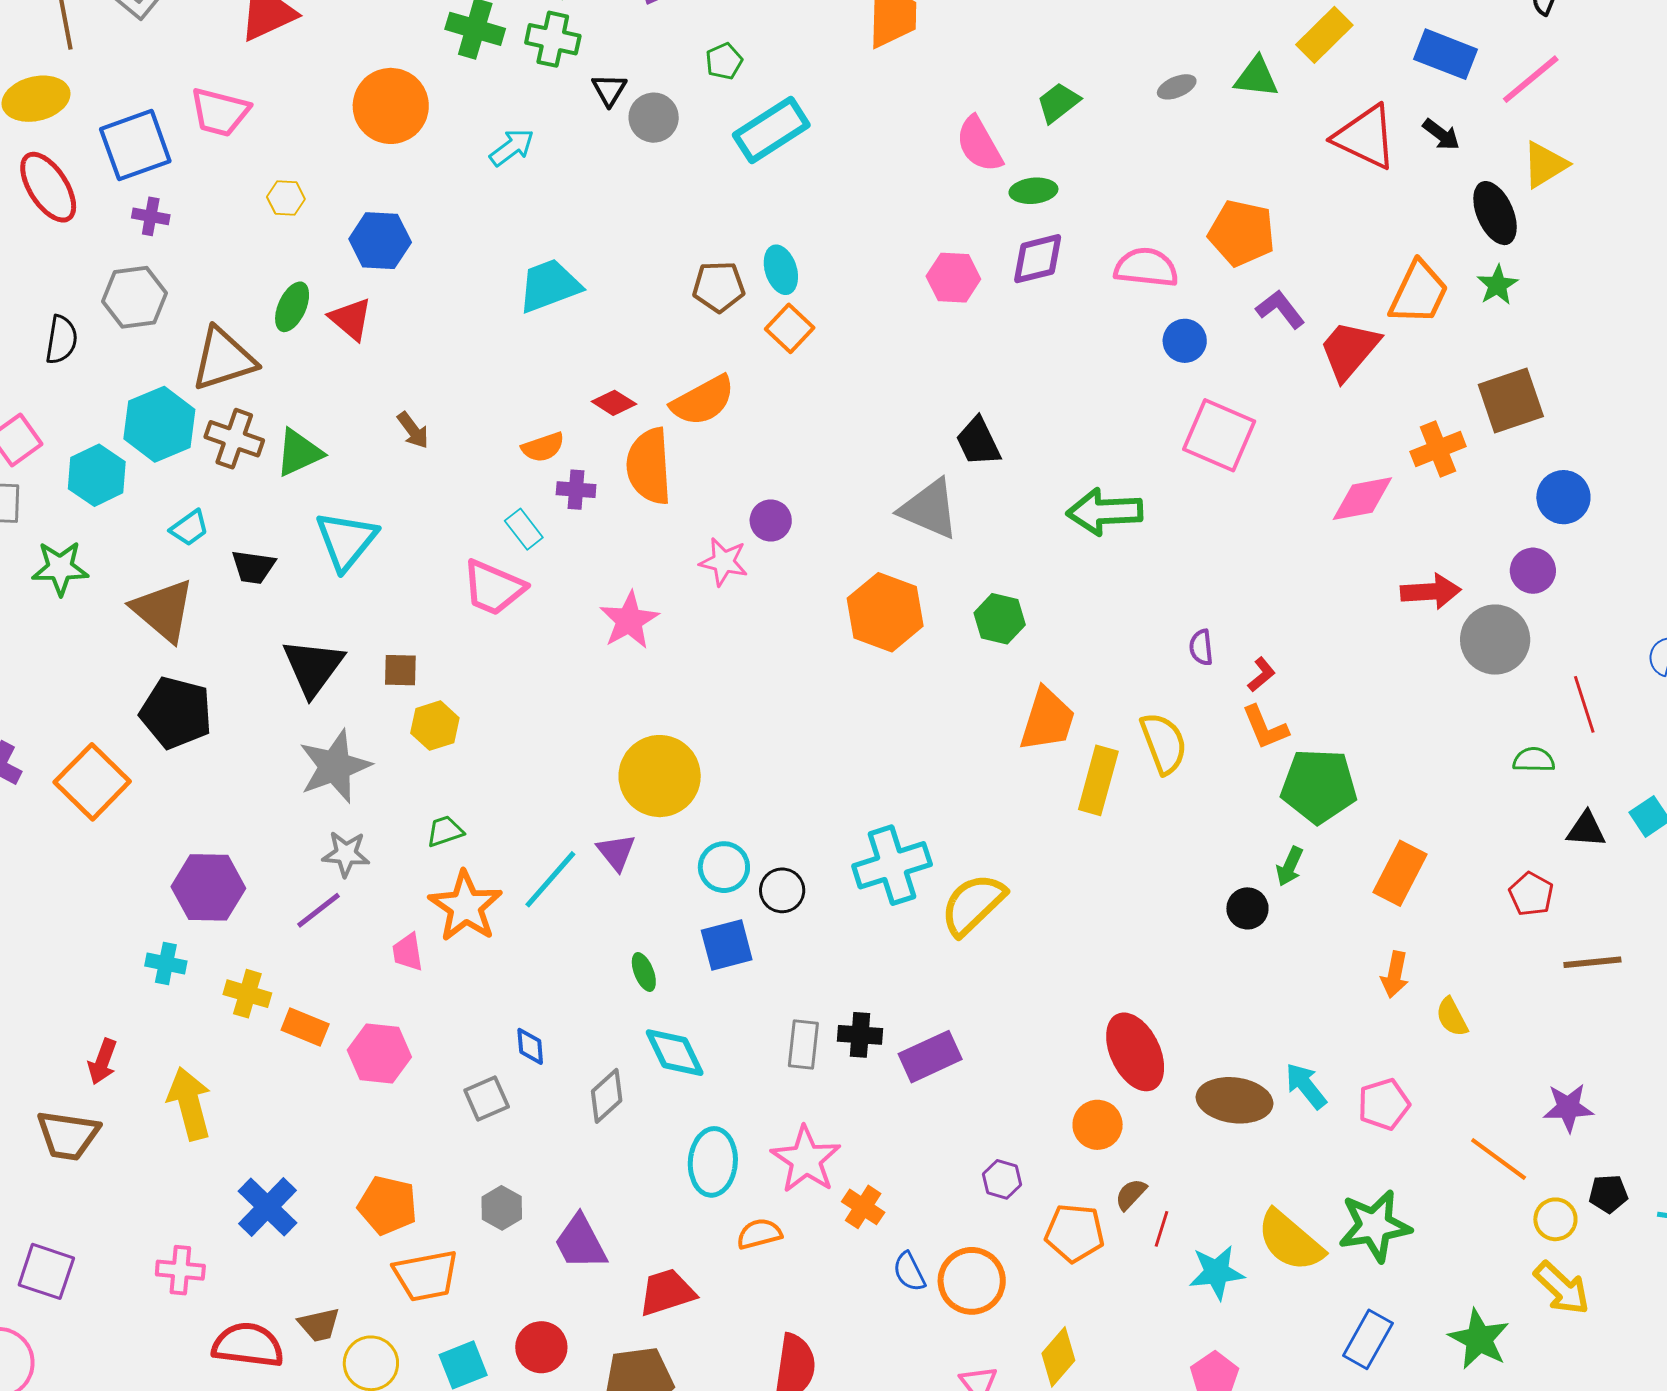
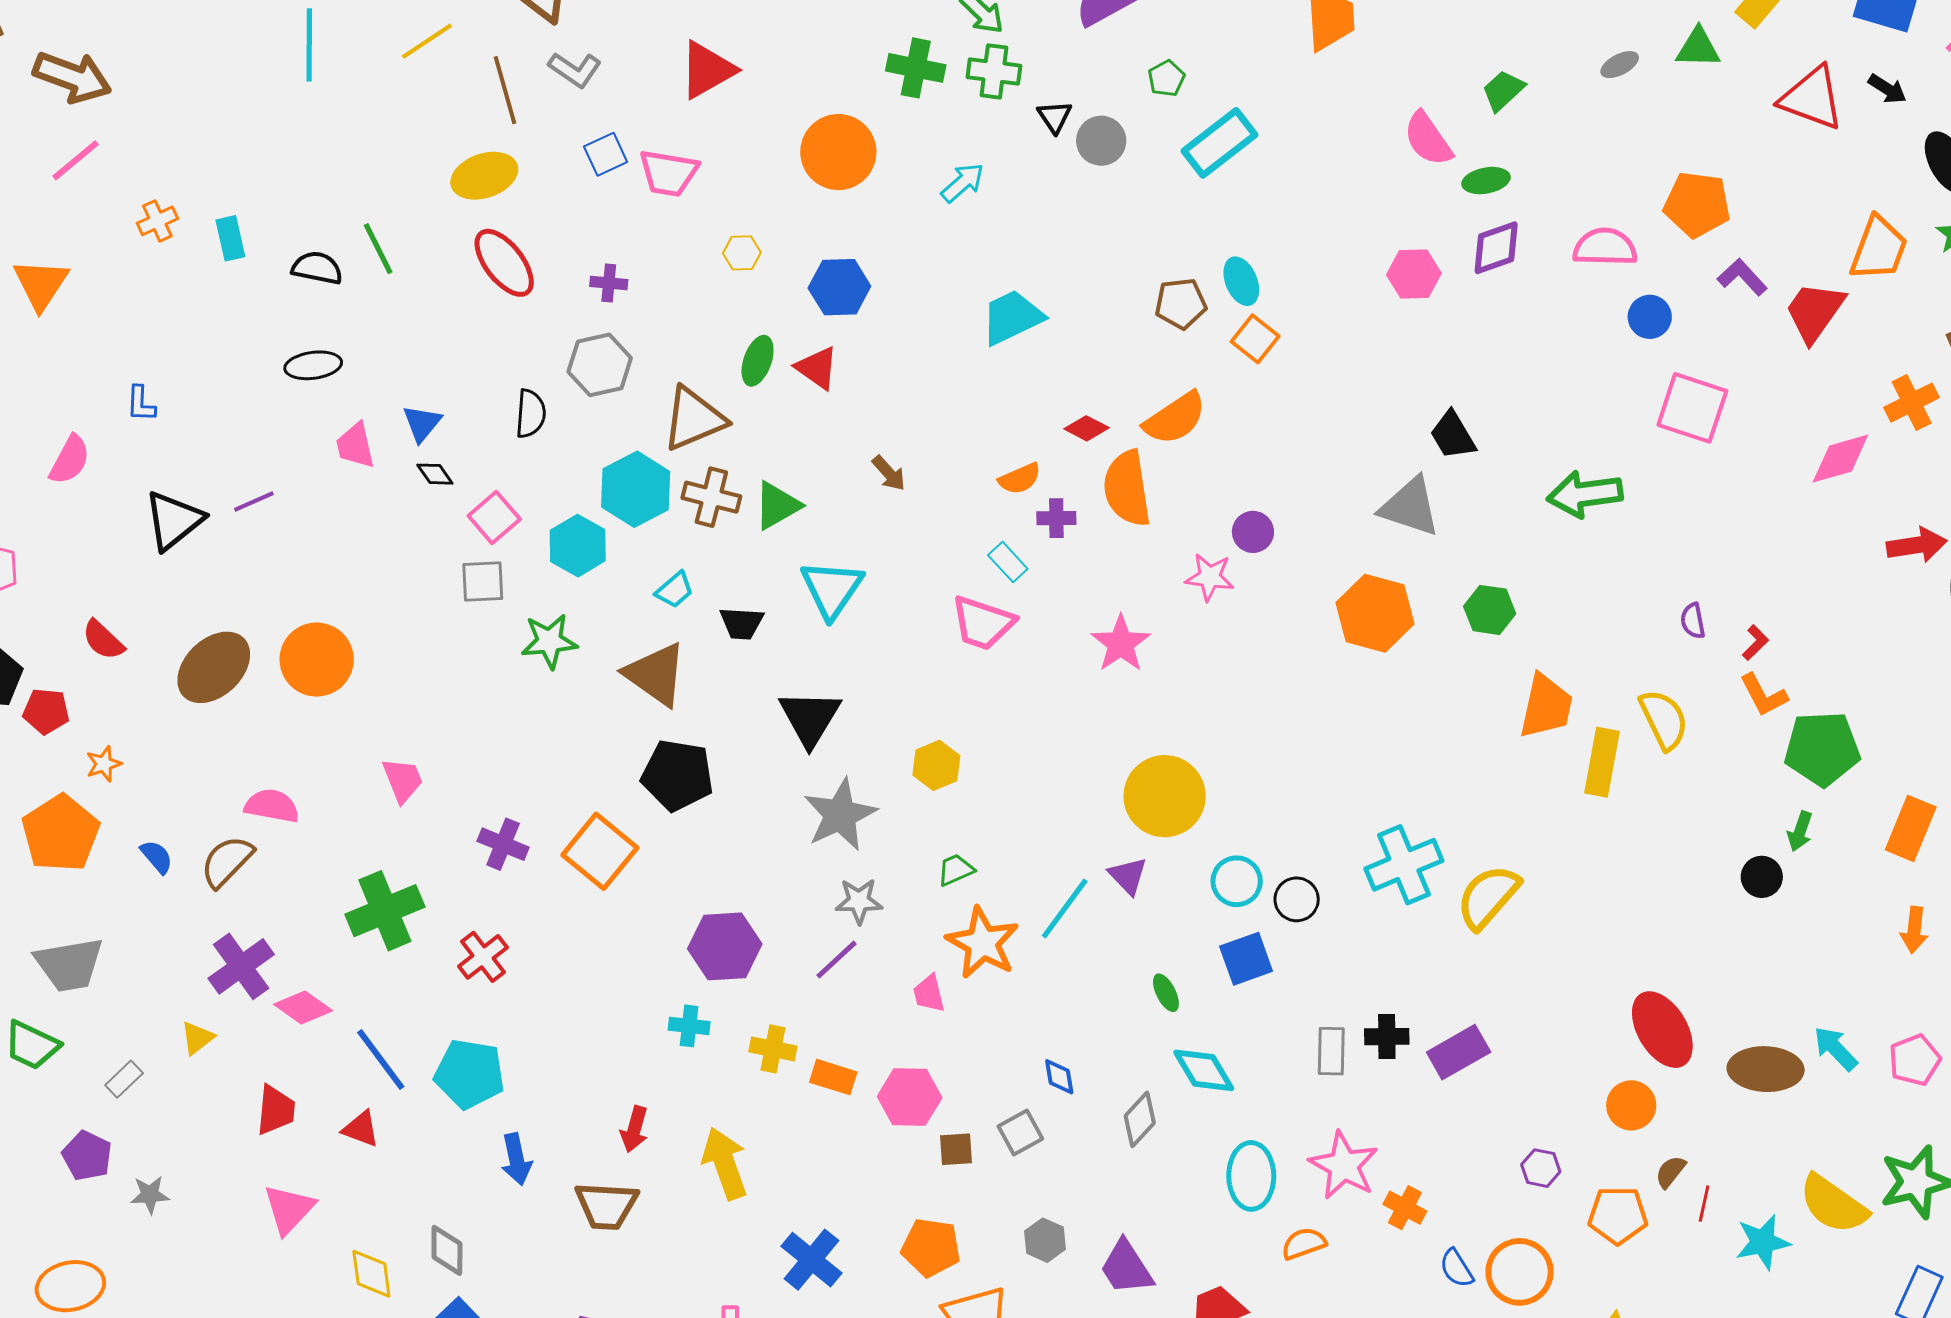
blue square: (135, 145) -> (606, 154), moved, size x0.6
brown square: (400, 670) -> (956, 1149), moved

